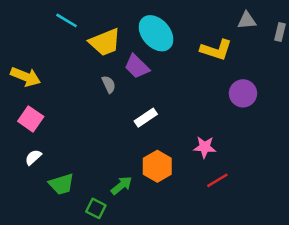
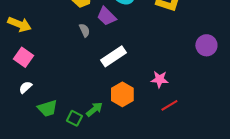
purple circle: (243, 93) -> (206, 45), moved
white rectangle: (146, 118) -> (113, 56), size x1.4
green square: (96, 208) -> (74, 118), moved

